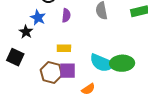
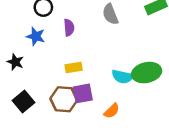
black star: (26, 32) -> (15, 62), moved
black square: (15, 57) -> (24, 101), moved, turned 36
cyan semicircle: (102, 63) -> (122, 77), size x0.7

